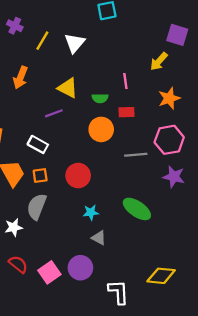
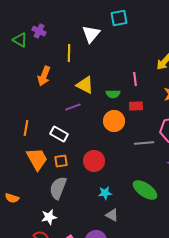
yellow line: (42, 41) -> (69, 53), moved, turned -30
white triangle: (75, 43) -> (91, 34), moved
white star: (14, 227) -> (49, 217), moved

